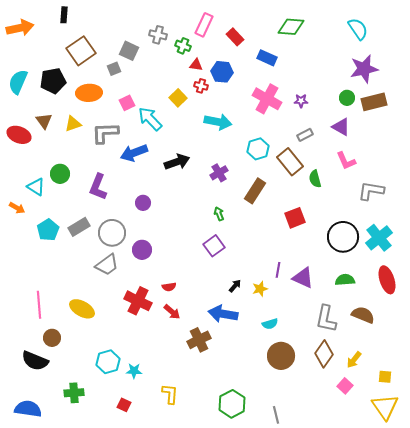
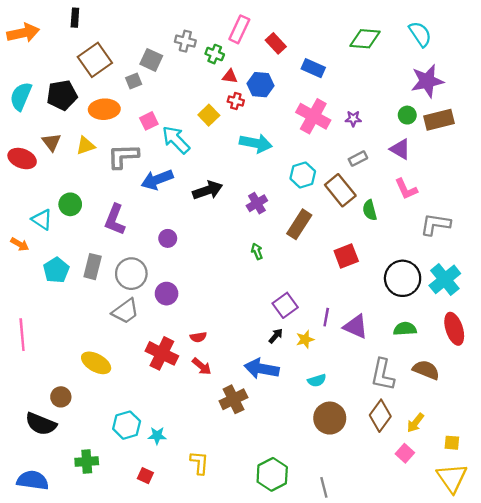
green diamond: (291, 27) -> (365, 39), moved
gray rectangle: (79, 227) -> (93, 267), turned -45
purple square: (214, 246) -> (285, 305), moved
pink line: (39, 305) -> (22, 335), moved

